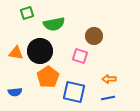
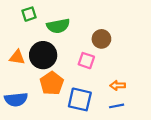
blue semicircle: (15, 92) -> (16, 99), size x1.5

